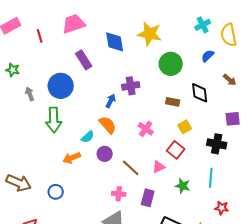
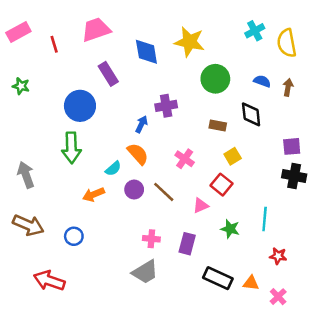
blue semicircle: (208, 56) -> (262, 81), moved, turned 64
brown arrow: (230, 80) -> (288, 87), moved, turned -120
gray arrow: (30, 94) -> (26, 175), moved, size x1.5
black cross: (217, 144) -> (294, 176), moved
brown line: (131, 168) -> (164, 192), moved

